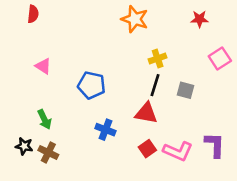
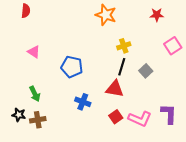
gray square: (186, 90) -> (146, 71), turned 32
brown cross: (48, 153) -> (38, 120), turned -35

